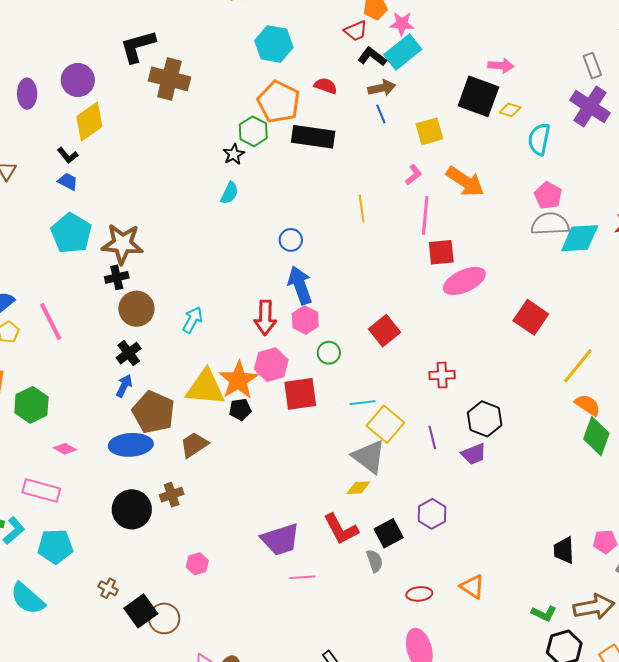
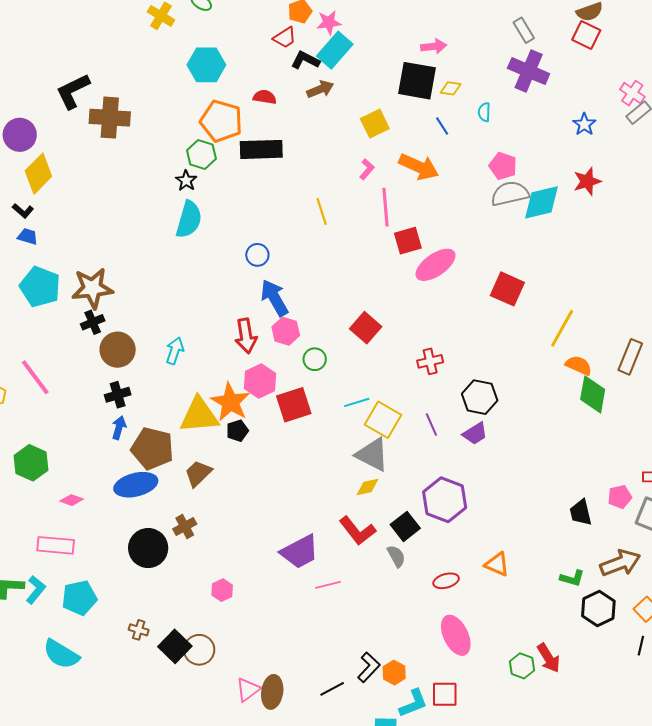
blue line: (381, 114) -> (442, 126), moved
cyan semicircle: (539, 139) -> (484, 112), size x0.6
cyan semicircle: (229, 193) -> (189, 219), size x1.6
black cross: (129, 353) -> (118, 395), turned 30
purple hexagon: (432, 514) -> (445, 500), size x1.5

